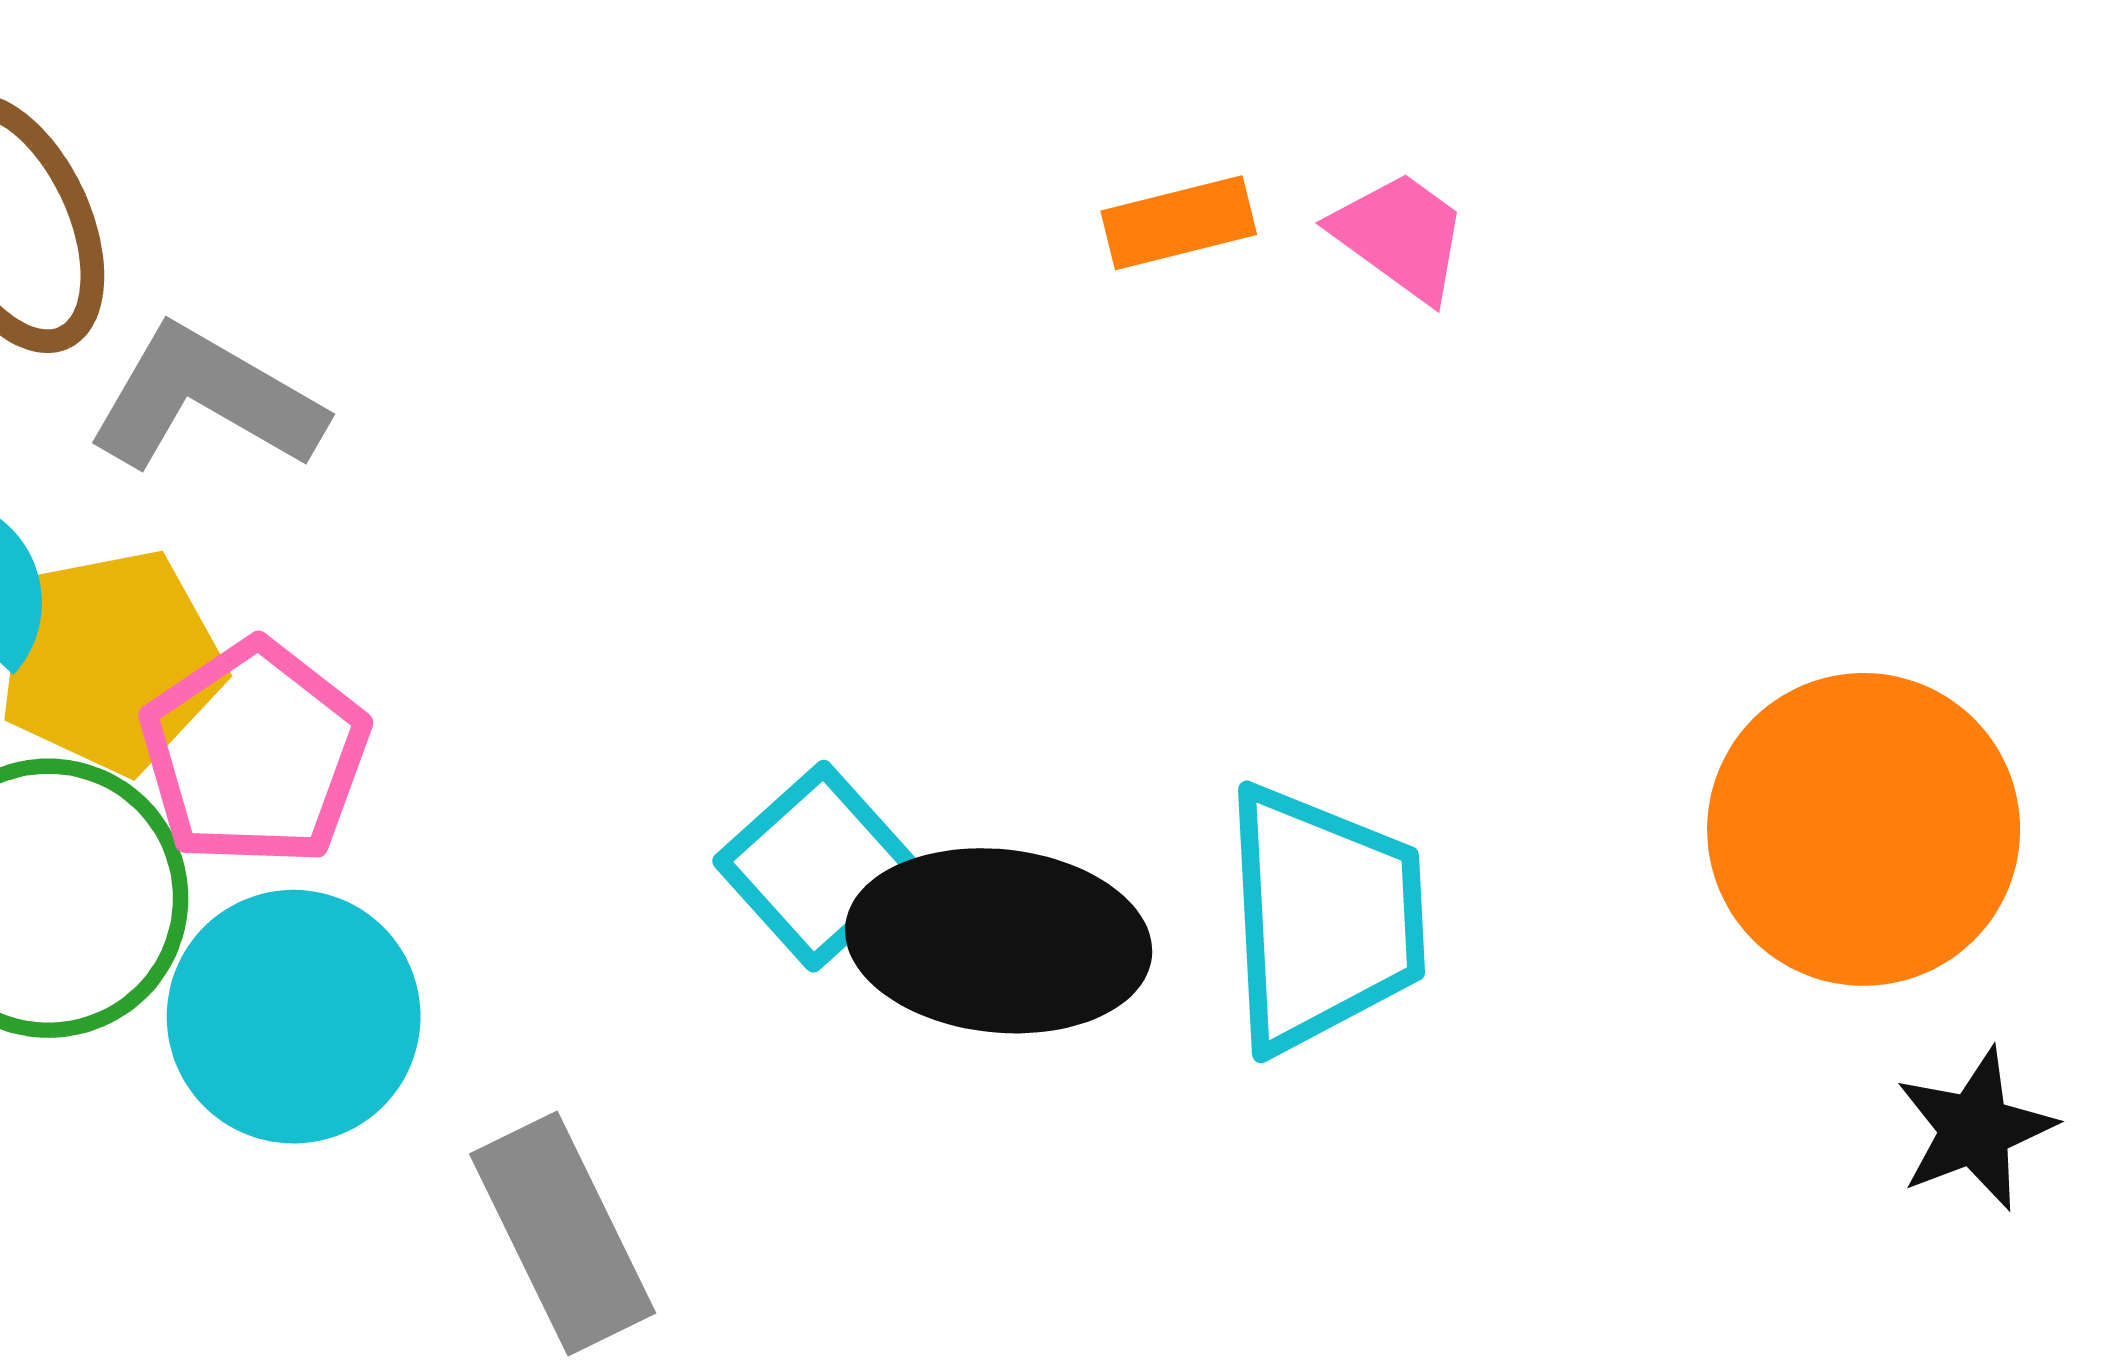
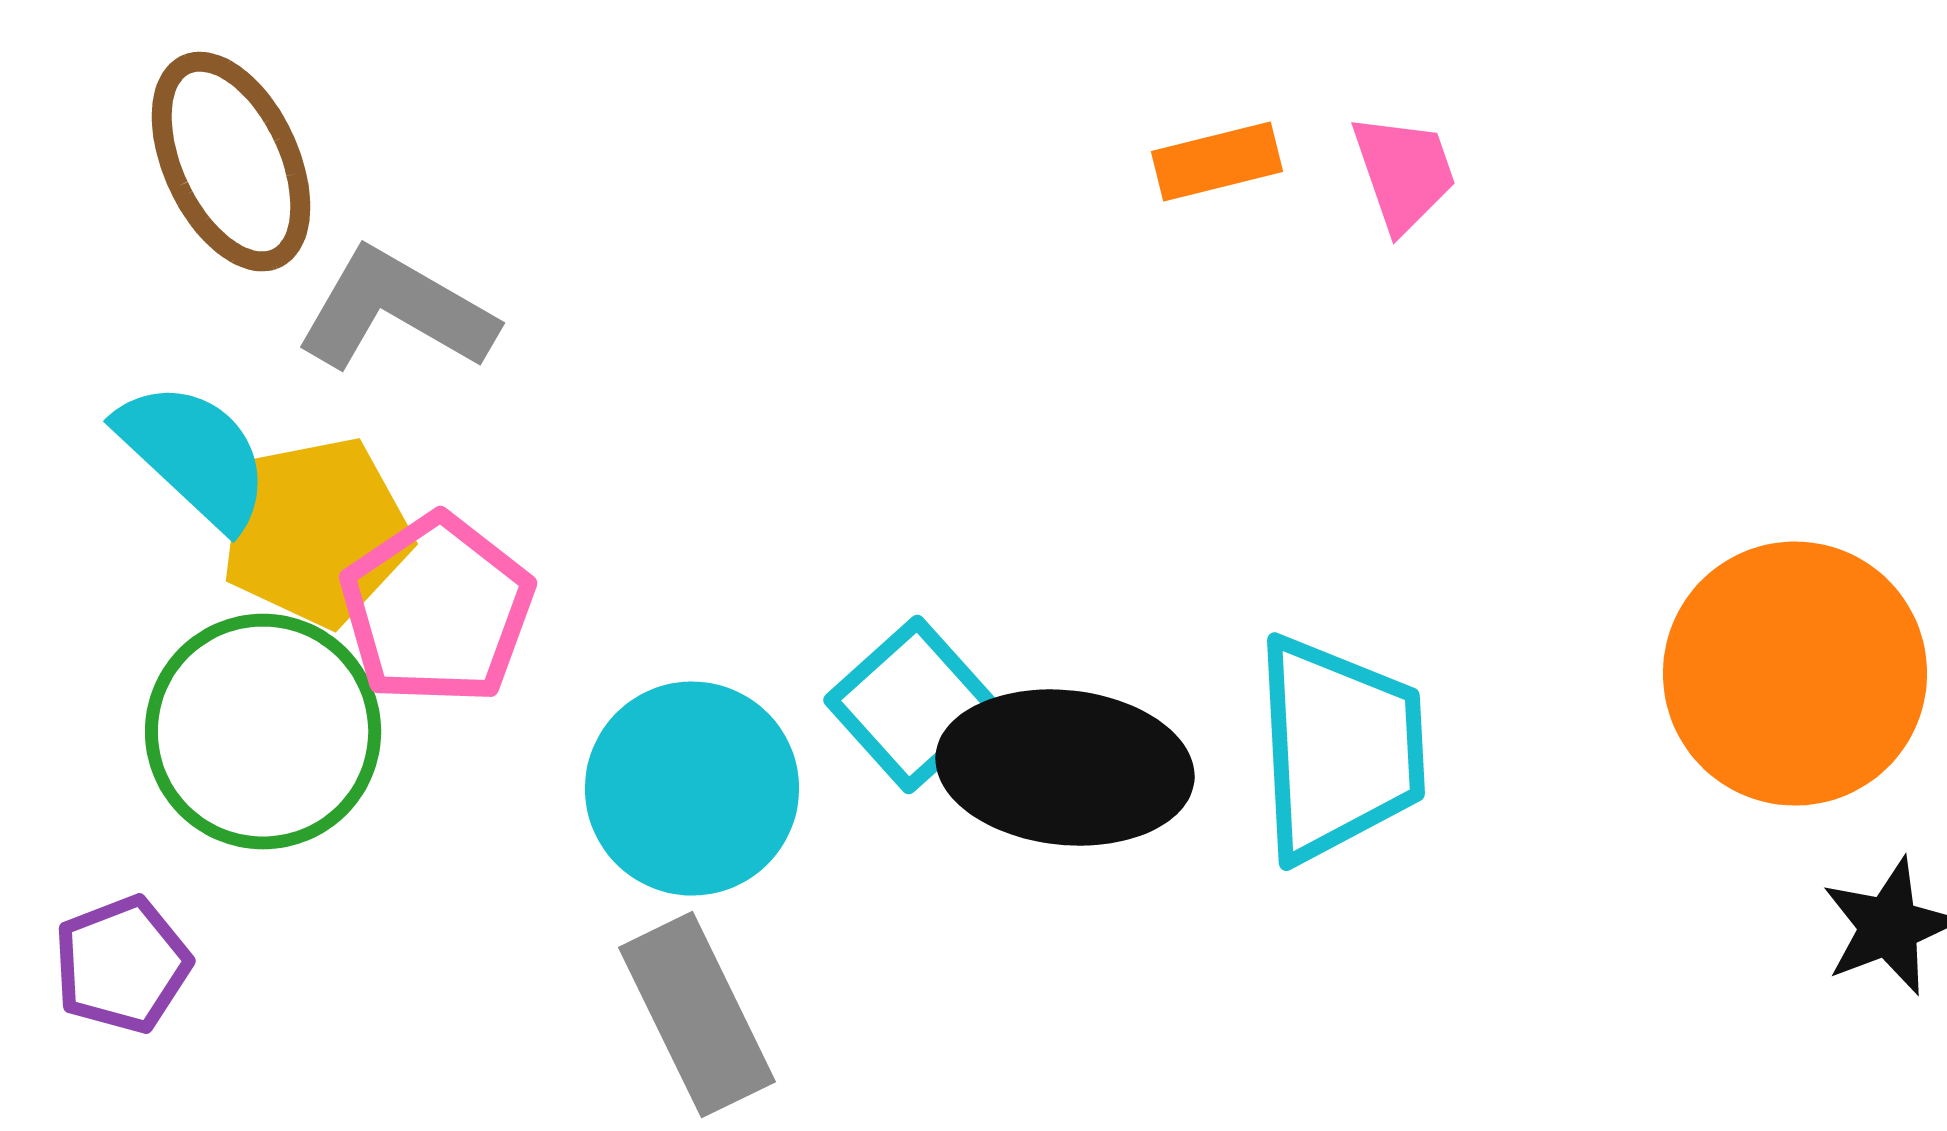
pink trapezoid: (1400, 236) -> (1404, 173), turned 35
cyan circle: (294, 1017) -> (692, 789), moved

